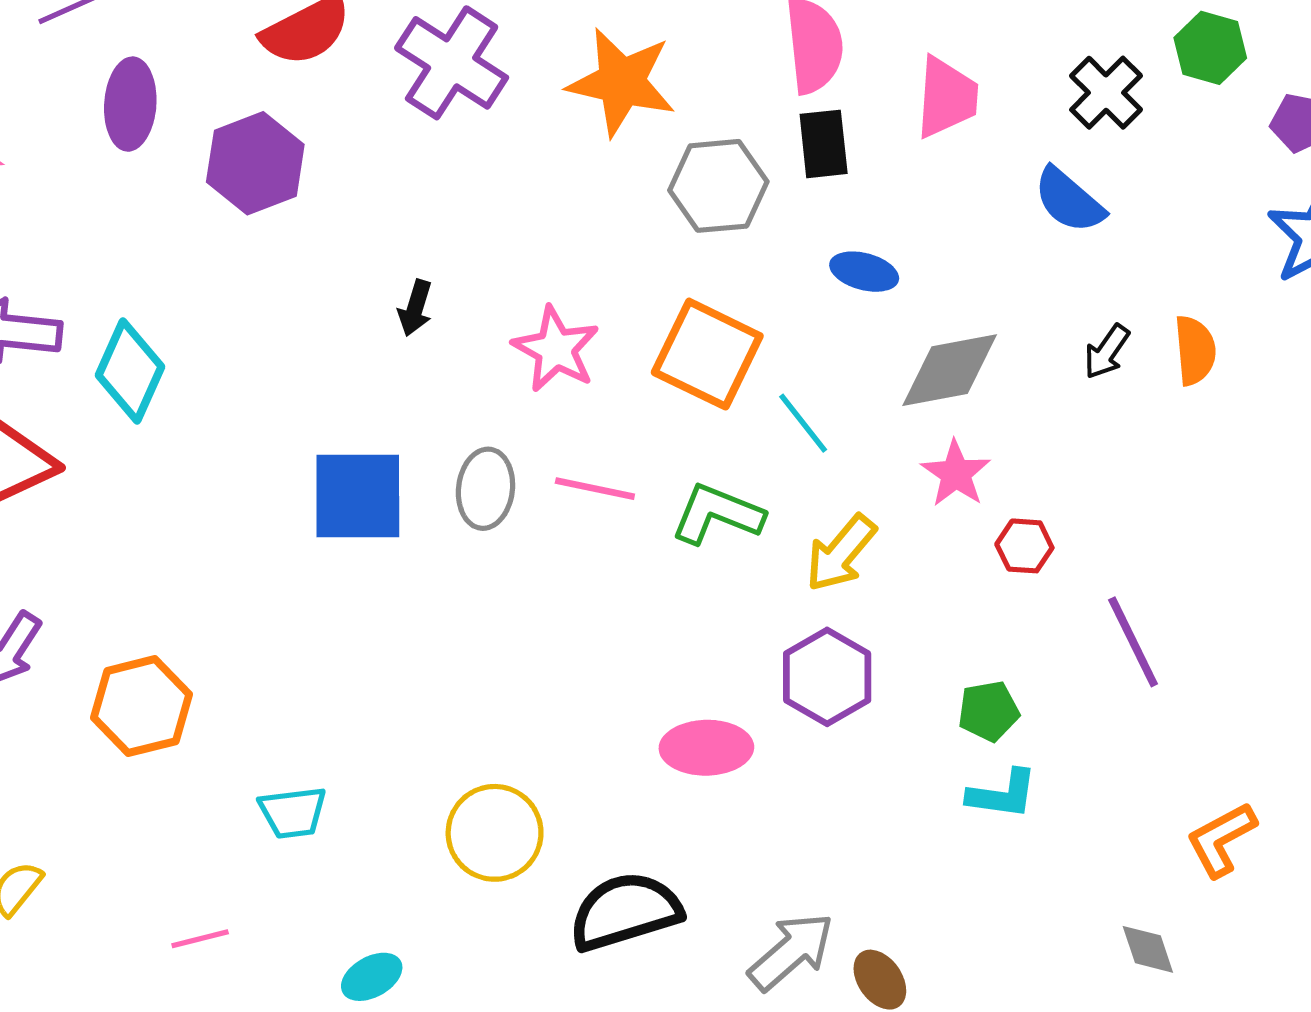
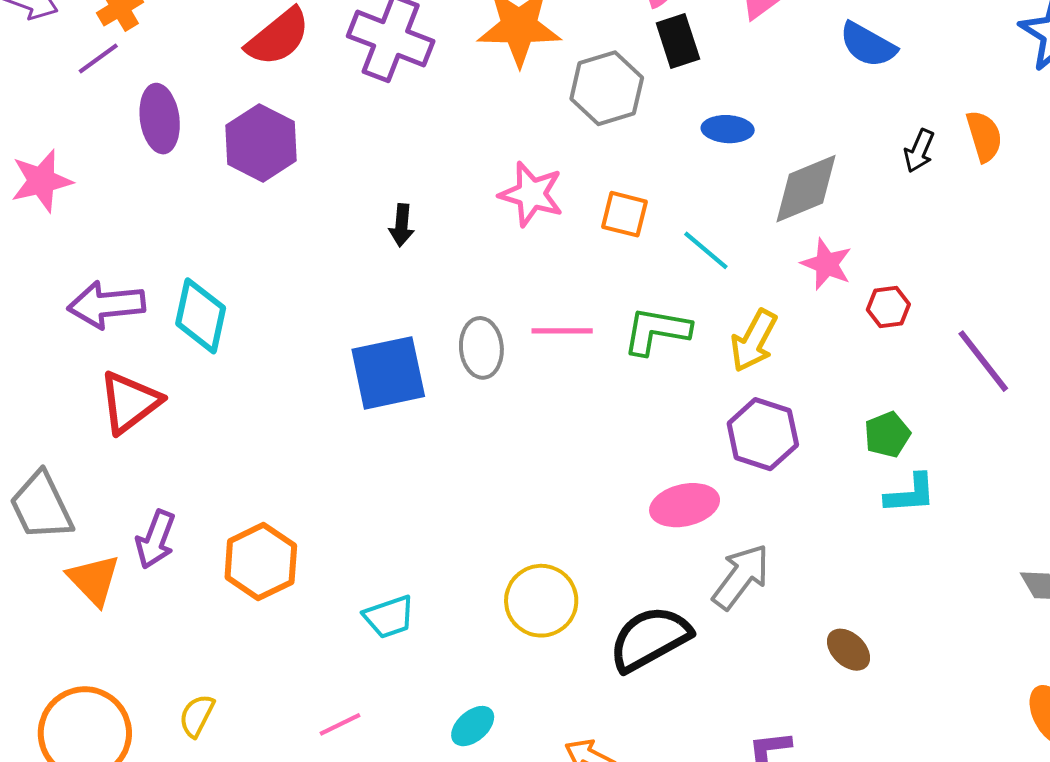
pink star: (556, 349) -> (531, 194), moved
orange square: (707, 354) -> (624, 214), size x0.6
gray arrow: (791, 952) -> (741, 577), moved

